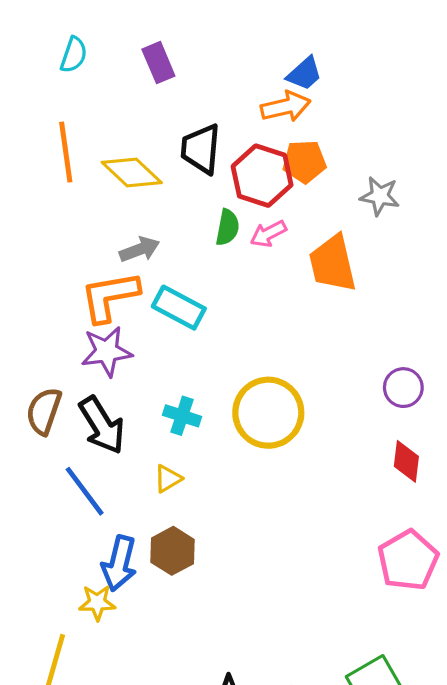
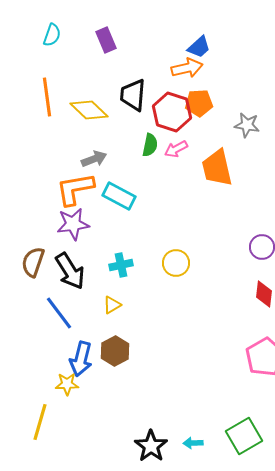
yellow circle: (268, 413) -> (176, 263), size x0.6
cyan cross: (182, 416) -> (121, 265), turned -30

